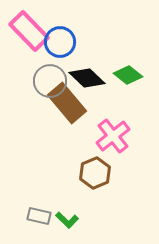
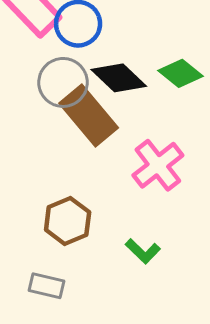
brown hexagon: (95, 173) -> (68, 221), moved
green L-shape: (67, 220) -> (143, 251), moved

